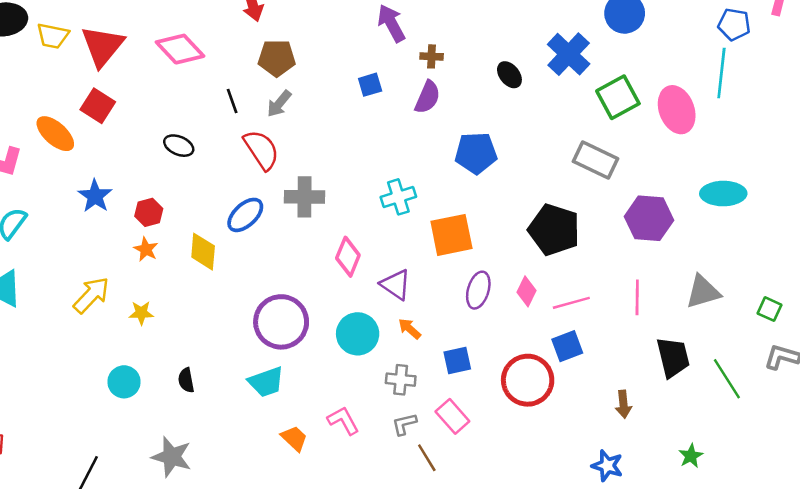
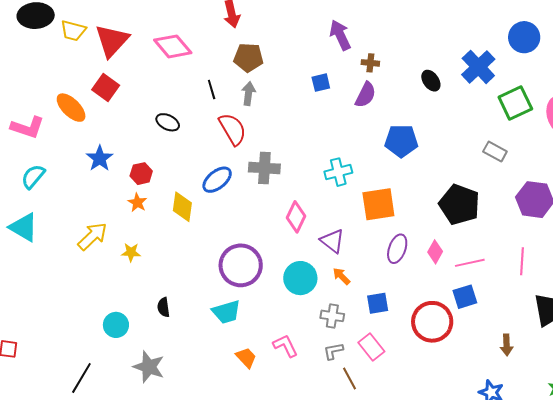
gray arrow: (279, 104) -> (248, 94), turned 145
gray rectangle: (595, 160) -> (495, 151), size x0.7
cyan circle: (124, 382) -> (116, 325), moved

